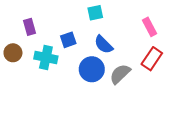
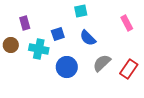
red rectangle: (152, 59) -> (129, 69), moved
blue circle: (92, 69) -> (67, 67), moved

